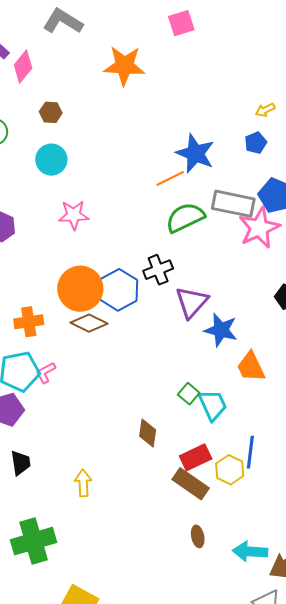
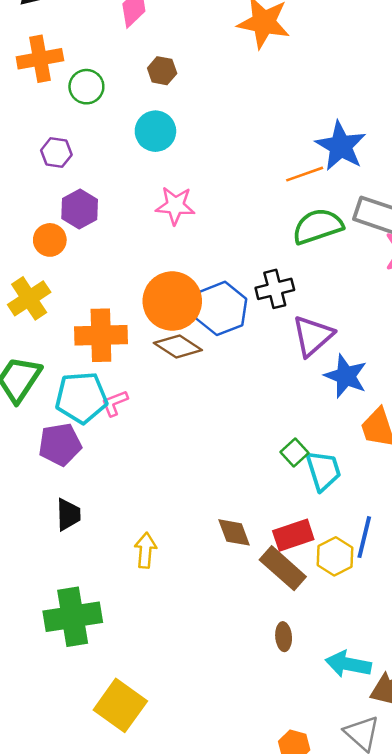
orange cross: (29, 322) -> (101, 335), size x1.4
brown diamond: (148, 433) -> (234, 532), moved, turned -36

